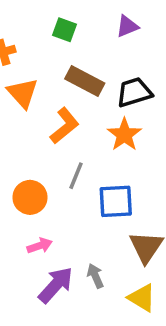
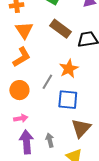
orange L-shape: (65, 126) -> (22, 57), moved
orange star: (124, 135) -> (69, 69), moved
purple arrow: (56, 285) -> (27, 142), turned -55

